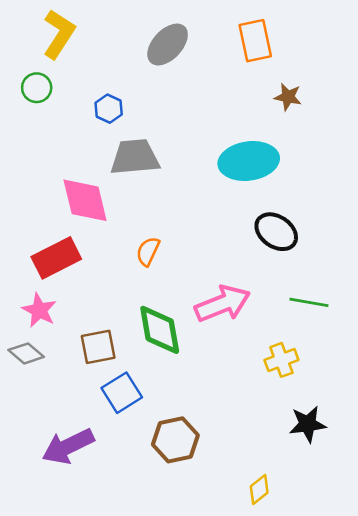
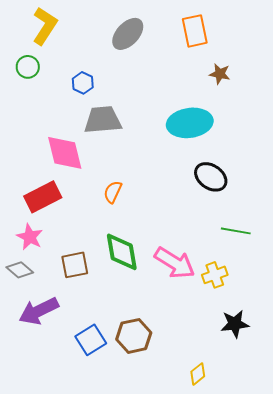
pink arrow: (223, 304) -> (175, 263), moved, turned 54
blue square: (122, 393) -> (91, 340), moved
purple arrow: (68, 446) -> (39, 311), moved

